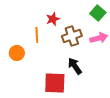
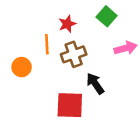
green square: (98, 13) -> (107, 16), moved
brown cross: (72, 36) -> (74, 54), moved

